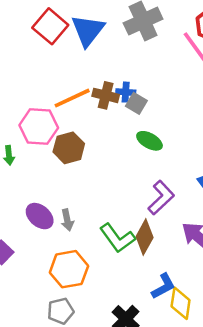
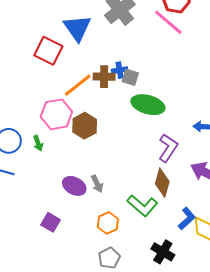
red square: (50, 26) -> (48, 51), moved
green ellipse: (149, 141) -> (148, 105), size x1.5
green L-shape: (117, 238) -> (142, 206), moved
orange hexagon: (69, 269) -> (108, 223), size x0.7

